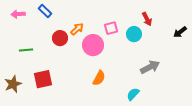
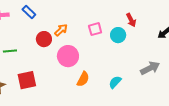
pink circle: (93, 45) -> (68, 56), moved
gray arrow: (150, 67) -> (150, 68), moved
cyan semicircle: (133, 94) -> (115, 82), moved

